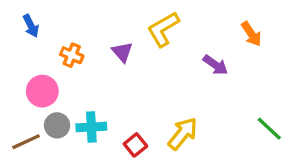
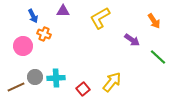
blue arrow: (31, 26) -> (33, 16), moved
purple triangle: (122, 52) -> (63, 11), moved, turned -48
pink circle: (42, 91) -> (23, 46), moved
green line: (269, 129) -> (158, 57), moved

